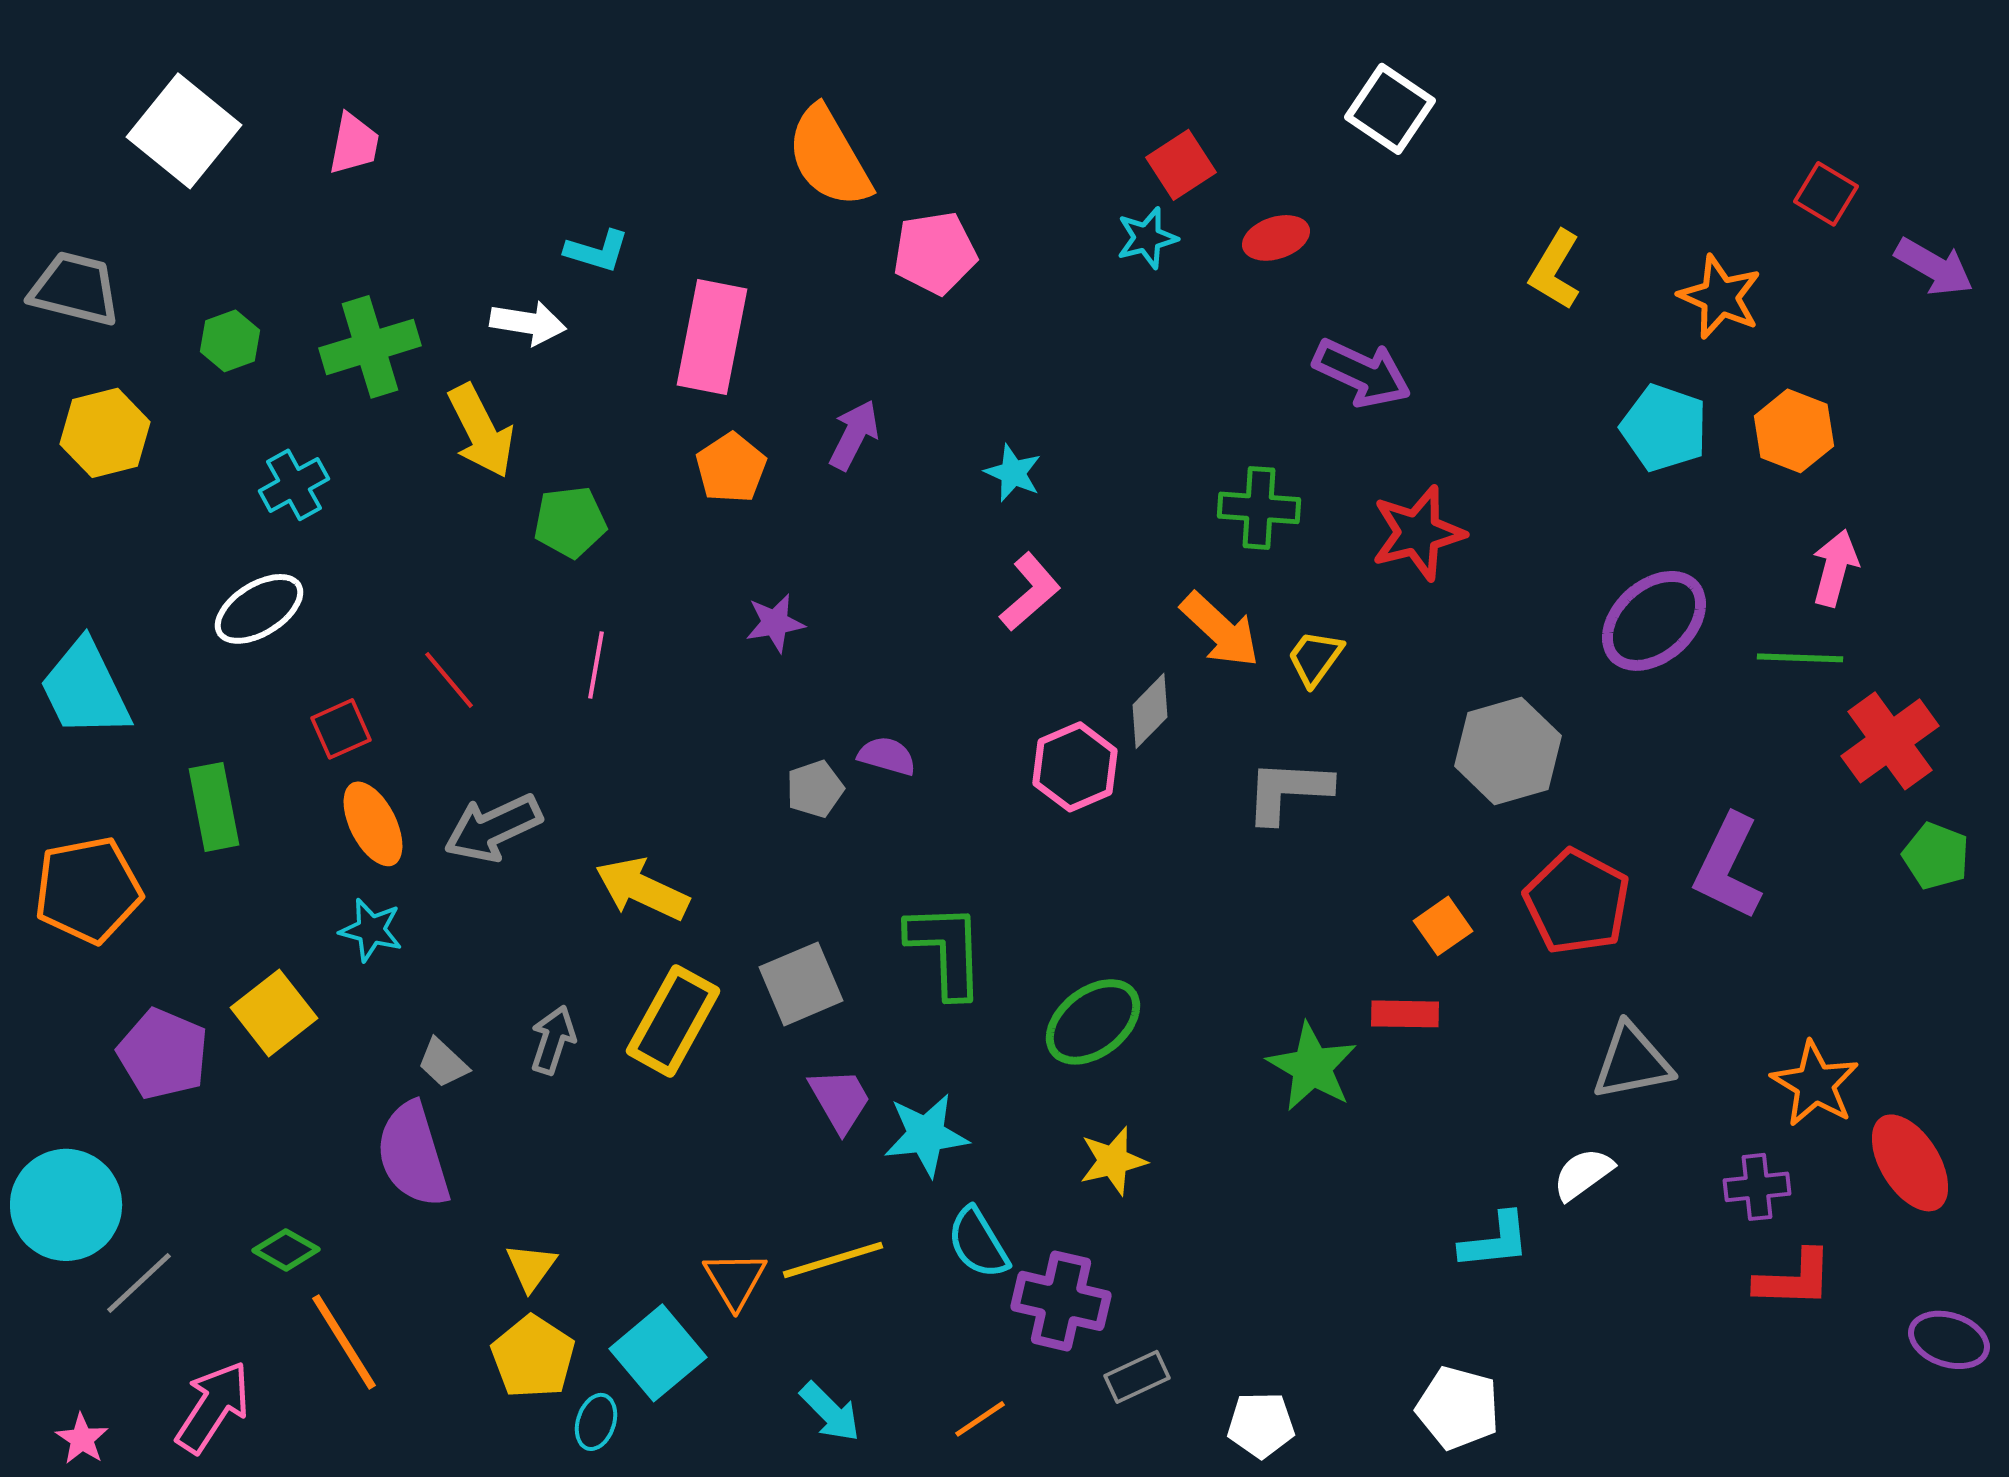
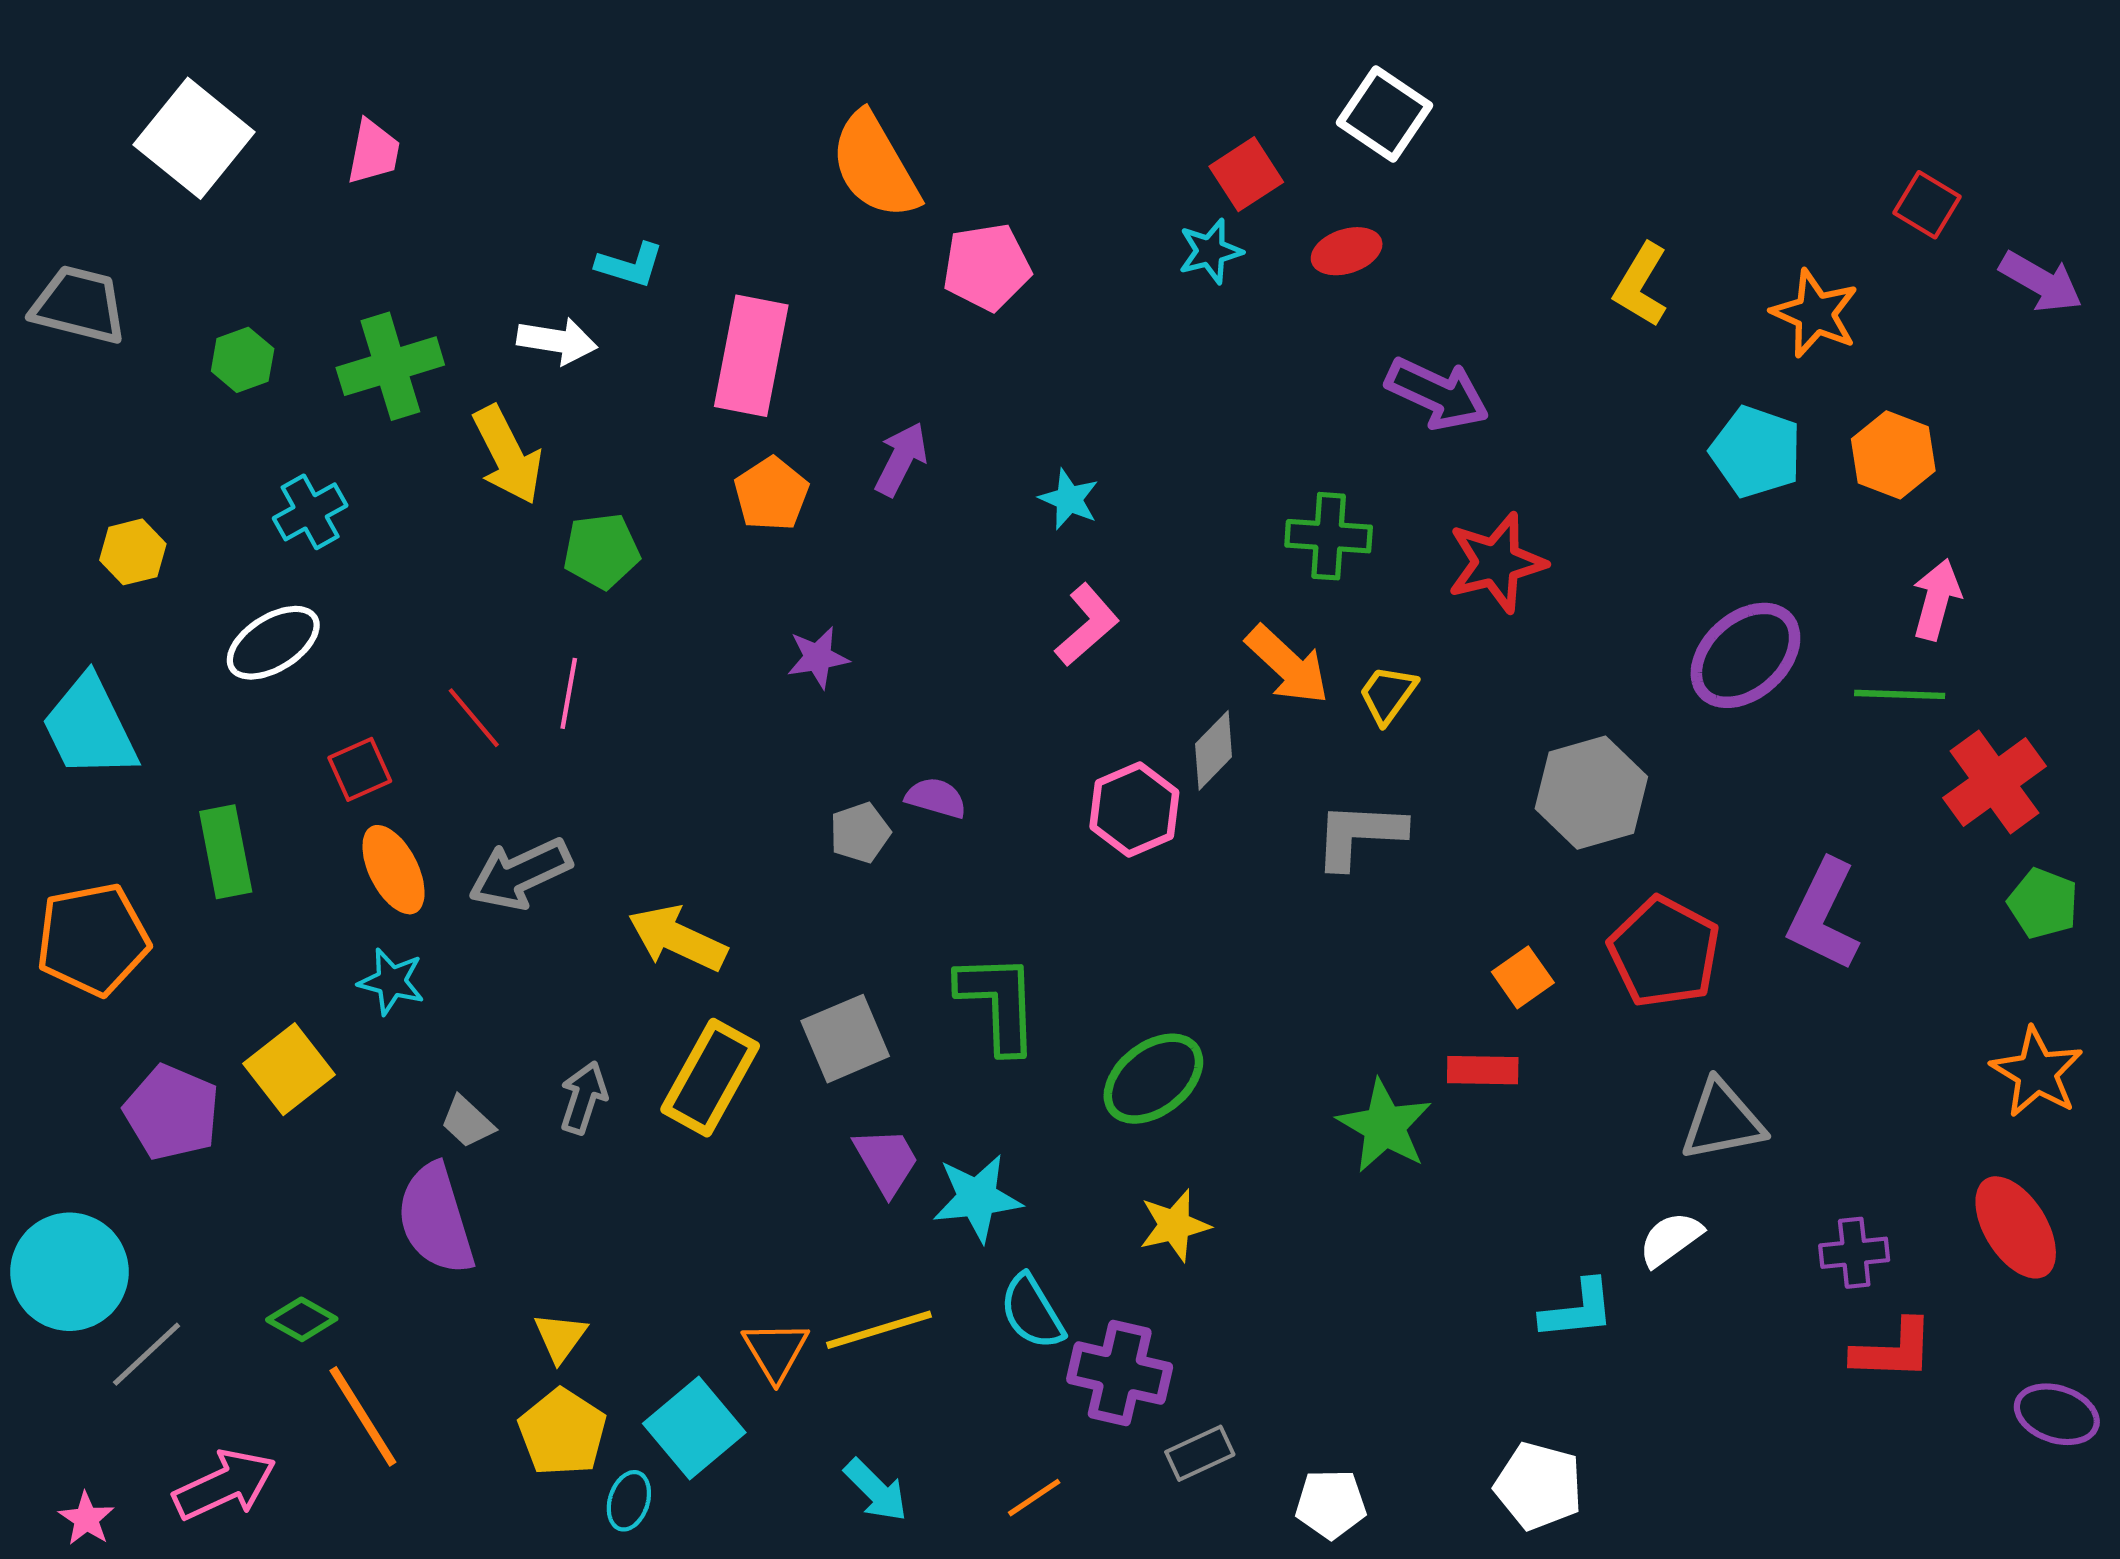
white square: (1390, 109) -> (1385, 114), moved
yellow hexagon: (105, 433) -> (133, 552), moved, size x0.7
pink line: (596, 665) -> (569, 693), moved
orange star: (1815, 1084) -> (2037, 1072), moved
pink arrow: (213, 1407) -> (225, 1485), turned 32

